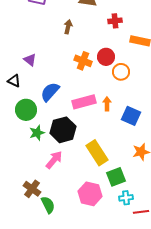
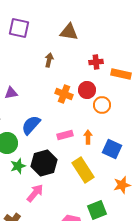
red cross: (115, 21) -> (96, 62), moved
purple triangle: (30, 60) -> (11, 93), turned -48
pink rectangle: (84, 102) -> (65, 135), size x0.7
yellow rectangle: (97, 153) -> (83, 170), moved

